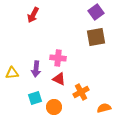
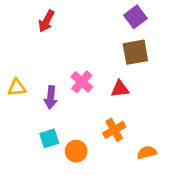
pink cross: (58, 58) -> (82, 82), turned 35
yellow triangle: (12, 73) -> (17, 88), moved
red triangle: (59, 79) -> (120, 89), moved, turned -32

